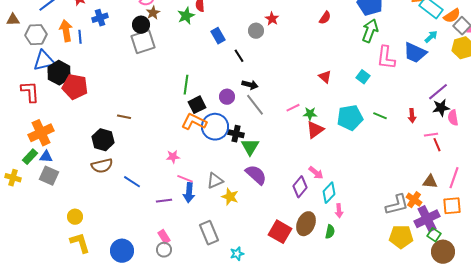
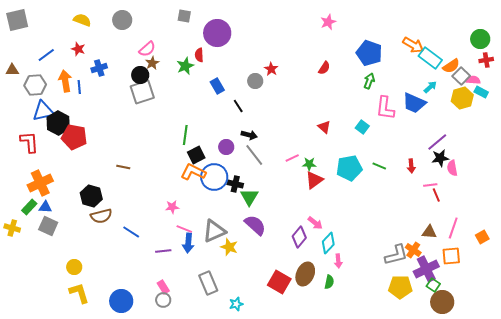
green arrow: (370, 31) -> (369, 81), size x0.7
black hexagon: (103, 140) -> (91, 196), moved
gray triangle: (215, 181) -> (214, 231), size x1.4

